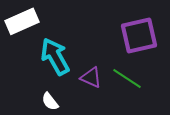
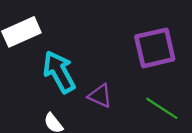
green line: (127, 78) -> (162, 108), moved

